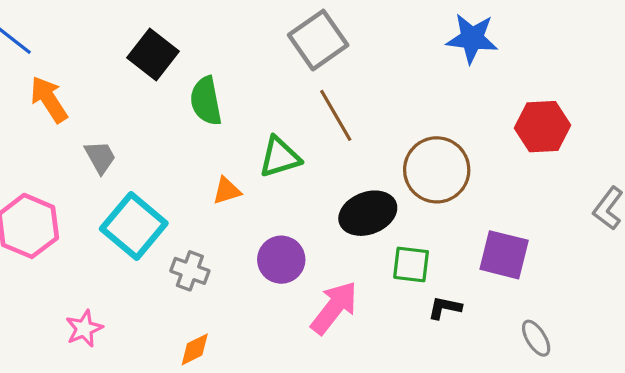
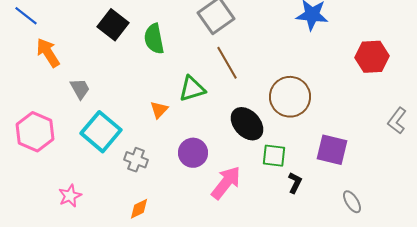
green semicircle: (206, 101) -> (154, 39), moved
red hexagon: (542, 127) -> (372, 57), moved
orange triangle: (227, 191) -> (159, 110), turned -30
black ellipse: (368, 213) -> (247, 124), turned 68
black L-shape: (445, 308) -> (295, 183), turned 105

